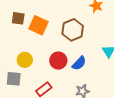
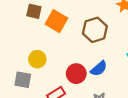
red circle: (58, 61) -> (76, 74), moved

